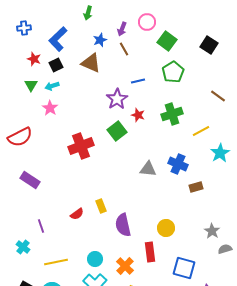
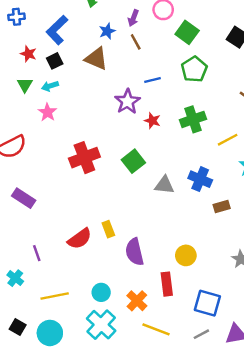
green square: (117, 131) -> (133, 161), moved
red semicircle: (77, 214) -> (80, 239), size x1.5

